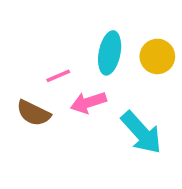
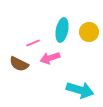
cyan arrow: (141, 133) -> (80, 90), moved, turned -32

